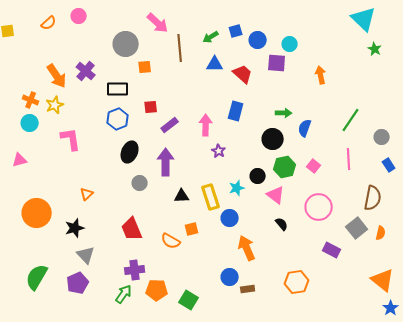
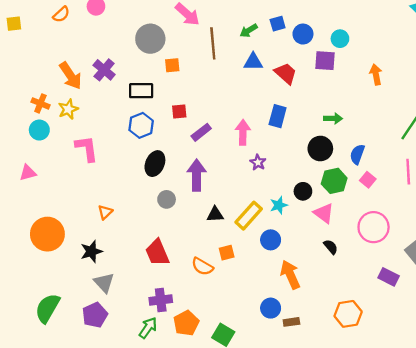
blue semicircle: (305, 128) -> (357, 154), moved
yellow rectangle: (211, 197) -> (249, 216), turned 60
orange pentagon: (157, 290) -> (186, 323), turned -30

